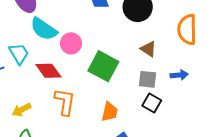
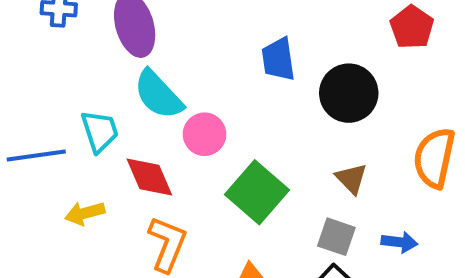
yellow arrow: (22, 110) -> (85, 213), moved

